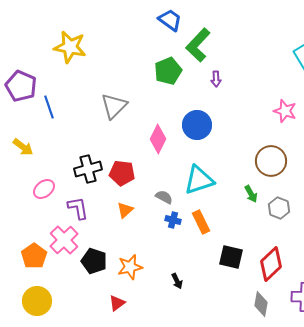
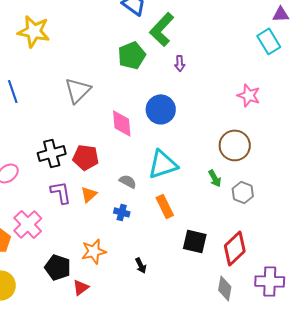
pink diamond: (158, 139) -> (122, 123), turned -32
purple L-shape: (78, 208) -> (61, 192), moved
blue cross: (173, 220) -> (122, 212), moved
black pentagon: (94, 261) -> (58, 267), moved

